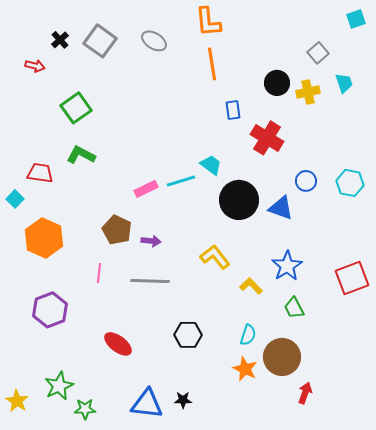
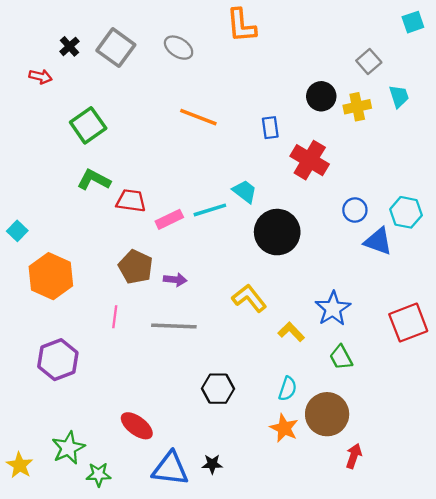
orange line: (212, 64) -> (198, 117), moved, turned -60
red trapezoid: (40, 173) -> (131, 201), moved
blue triangle: (281, 208) -> (378, 241), moved
red ellipse: (118, 344) -> (137, 426), moved

